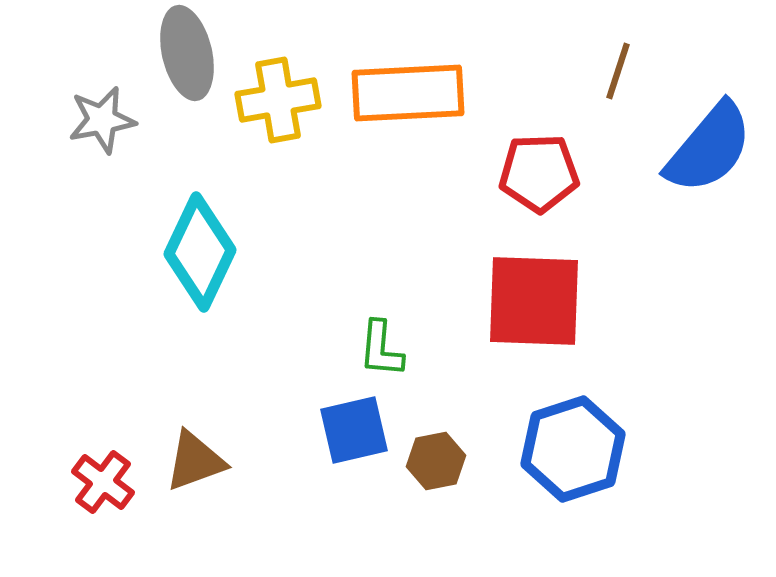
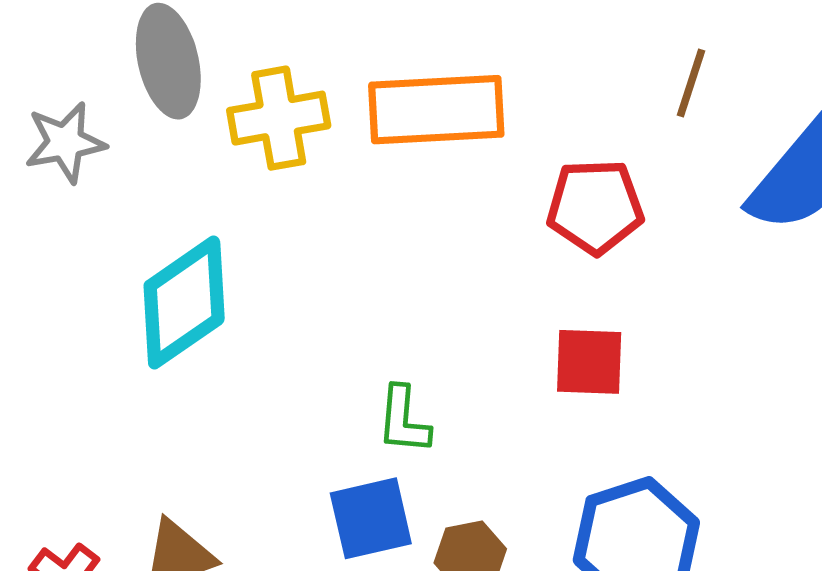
cyan diamond: (200, 252) -> (184, 302), turned 30
red square: (534, 301) -> (589, 362), size x0.6

